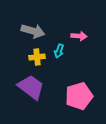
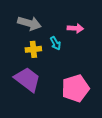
cyan arrow: (59, 51) -> (55, 43), turned -48

